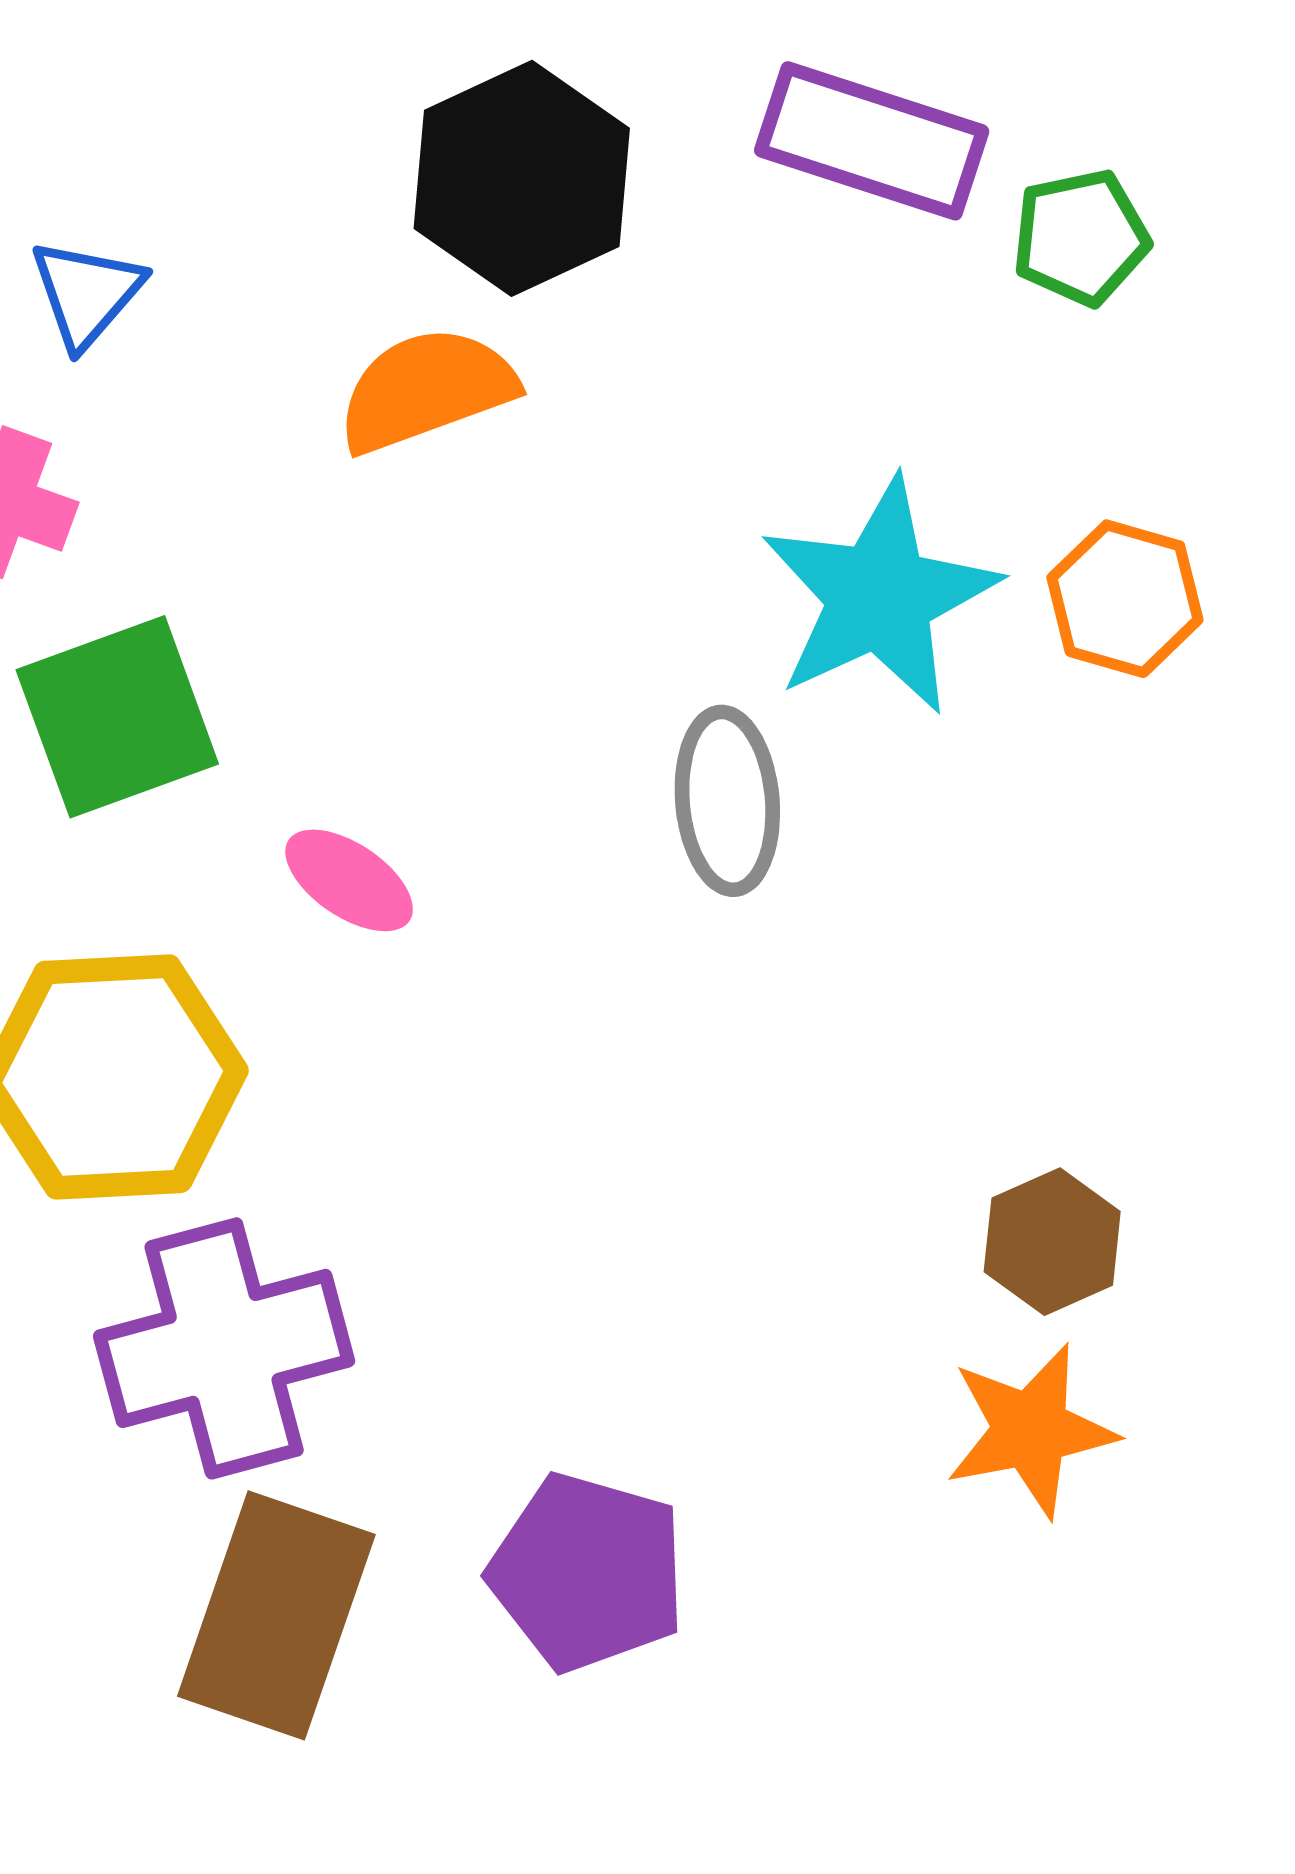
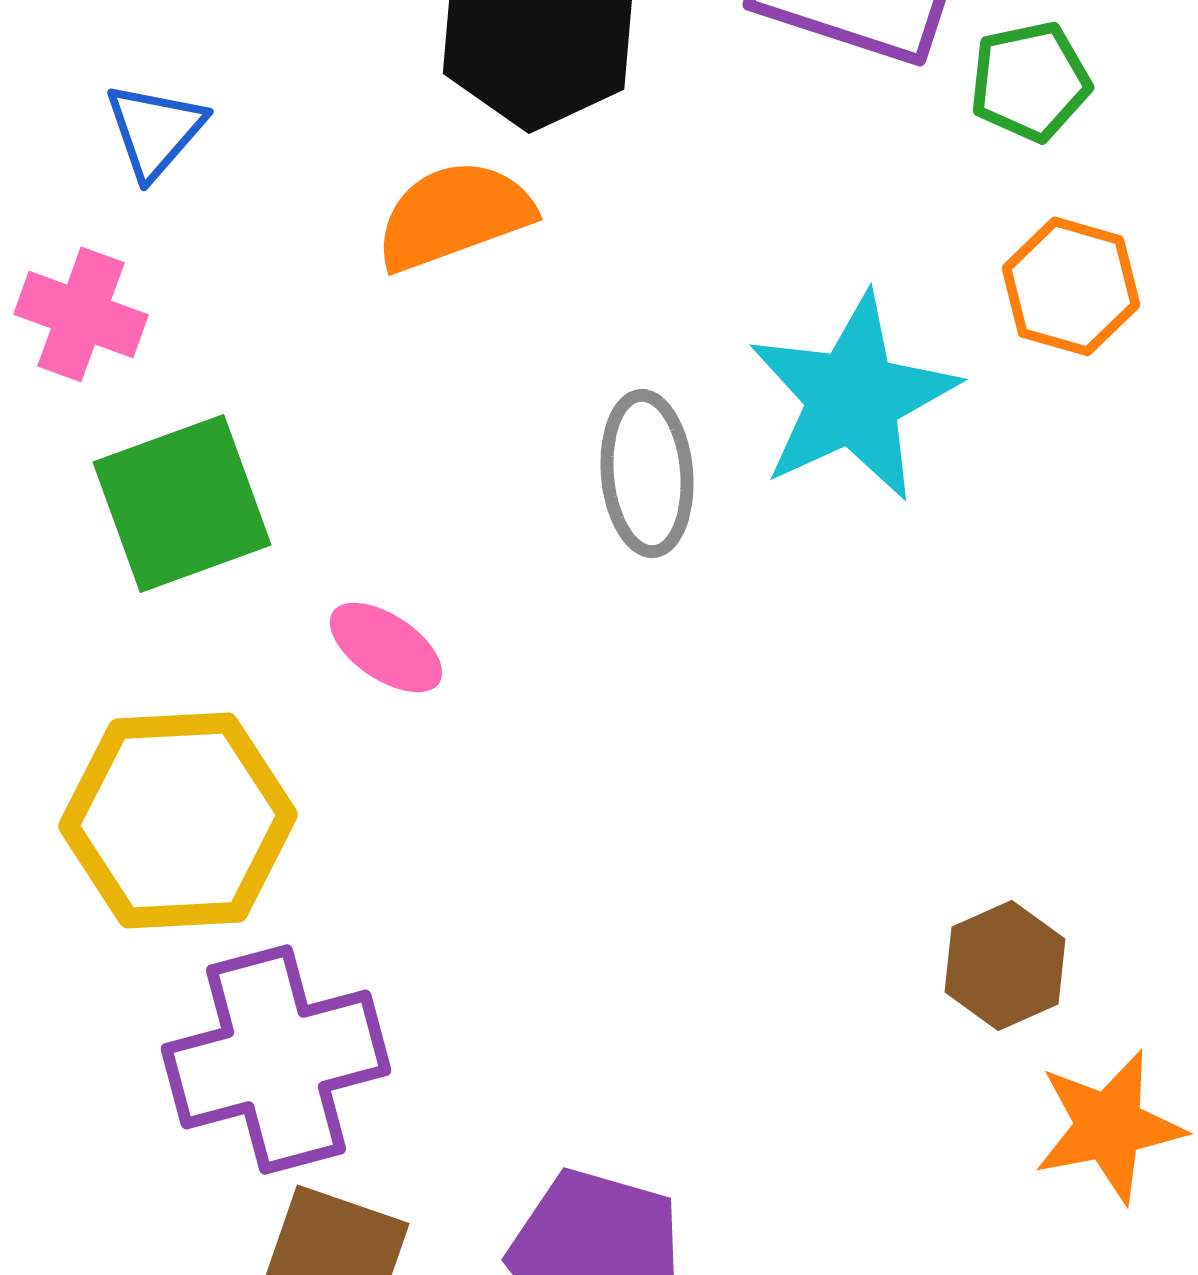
orange hexagon: (1125, 599) -> (1071, 286), moved
gray ellipse: (727, 801) -> (647, 473), moved
orange star: (1031, 1430) -> (1109, 1126), moved

